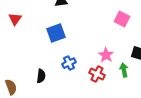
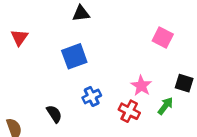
green arrow: (124, 70) -> (165, 106), turned 48
black semicircle: (41, 76) -> (54, 114), turned -40

